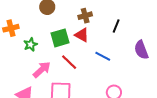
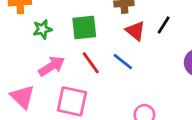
red triangle: (82, 35) -> (135, 31), moved
blue line: (103, 56) -> (123, 62), moved

